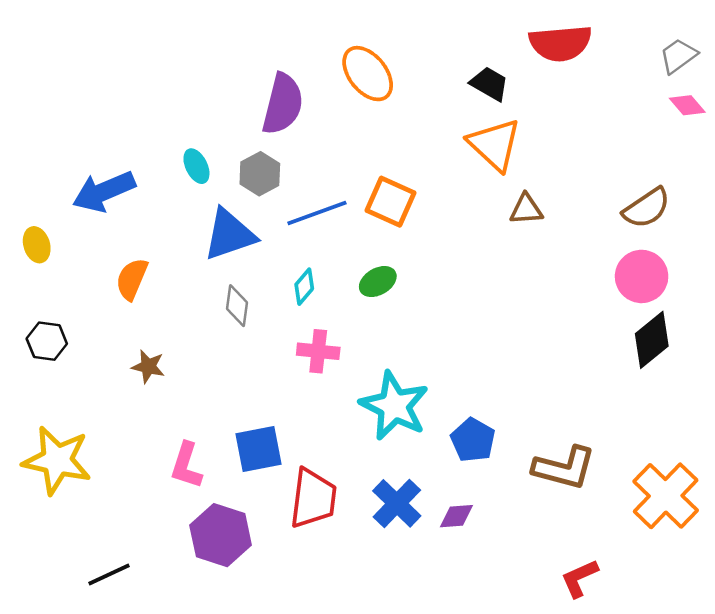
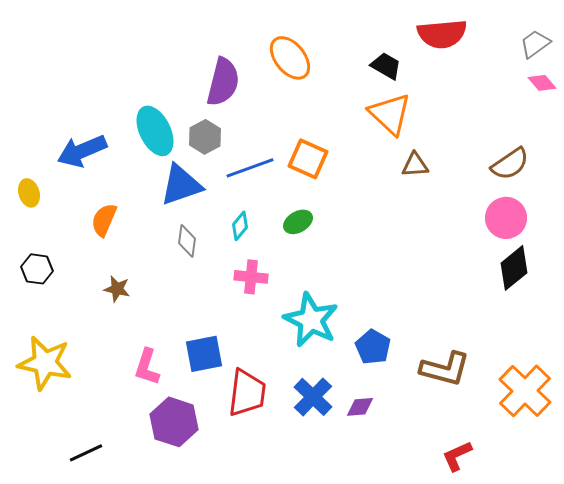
cyan ellipse: (196, 166) -> (155, 131), size x1.8

